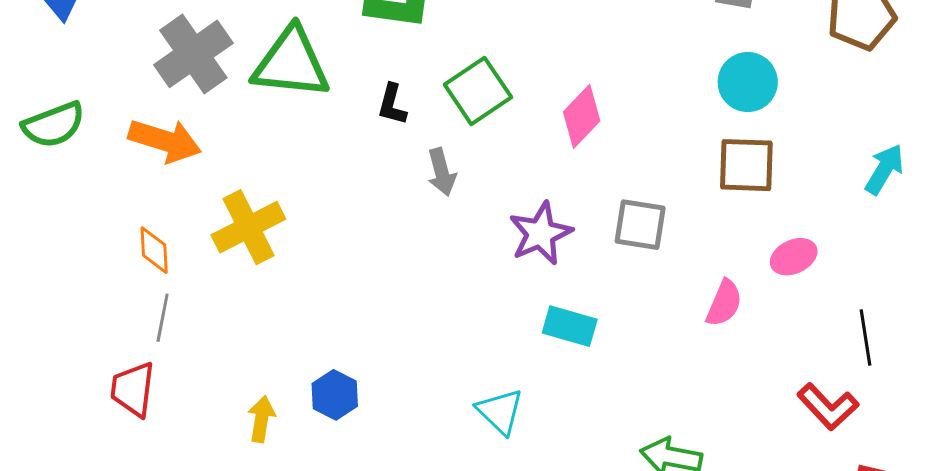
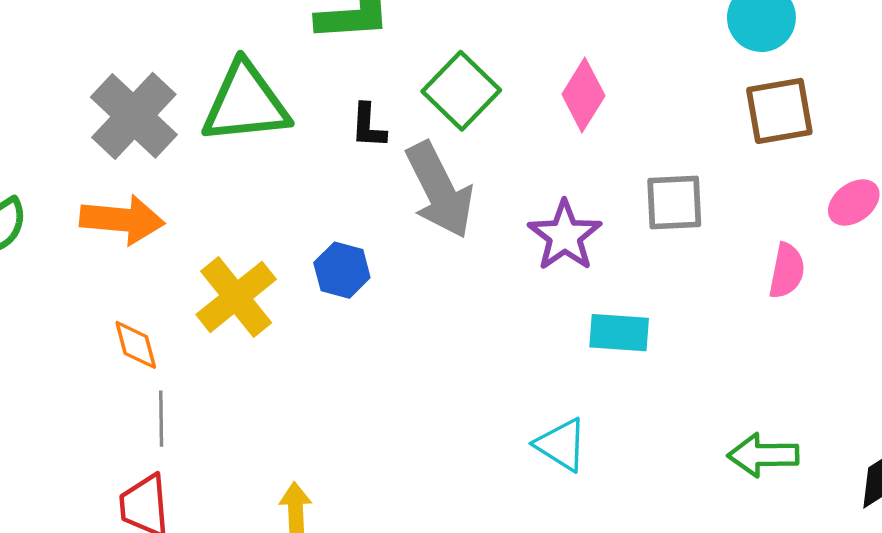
gray arrow: (442, 172) -> (440, 190), size x1.8
blue hexagon: (335, 395) -> (342, 270), moved

